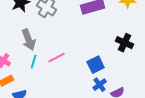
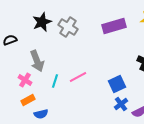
gray arrow: (29, 40) -> (37, 61), moved

